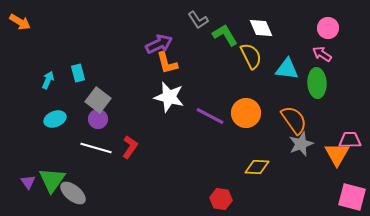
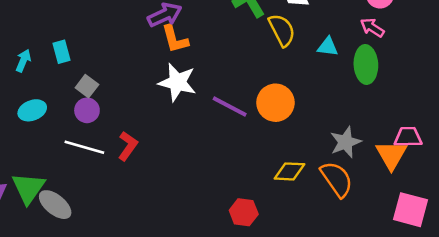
cyan triangle: (287, 69) -> (328, 47), size x0.7
gray square: (98, 100) -> (87, 86), size x0.7
orange semicircle: (294, 120) -> (337, 179), moved

